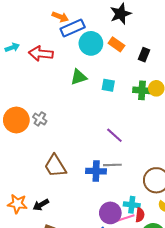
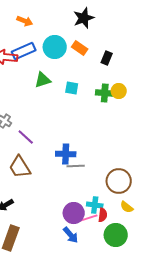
blue rectangle: (73, 28) -> (24, 51), moved
purple line: (114, 135) -> (26, 137), moved
blue cross: (96, 171) -> (66, 154), moved

